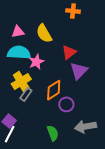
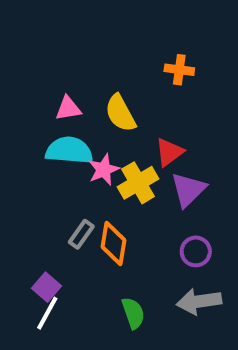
yellow cross: (21, 82) -> (138, 183), moved
orange diamond: (54, 90) -> (114, 243), moved, turned -50
purple circle: (66, 104) -> (196, 251), moved

